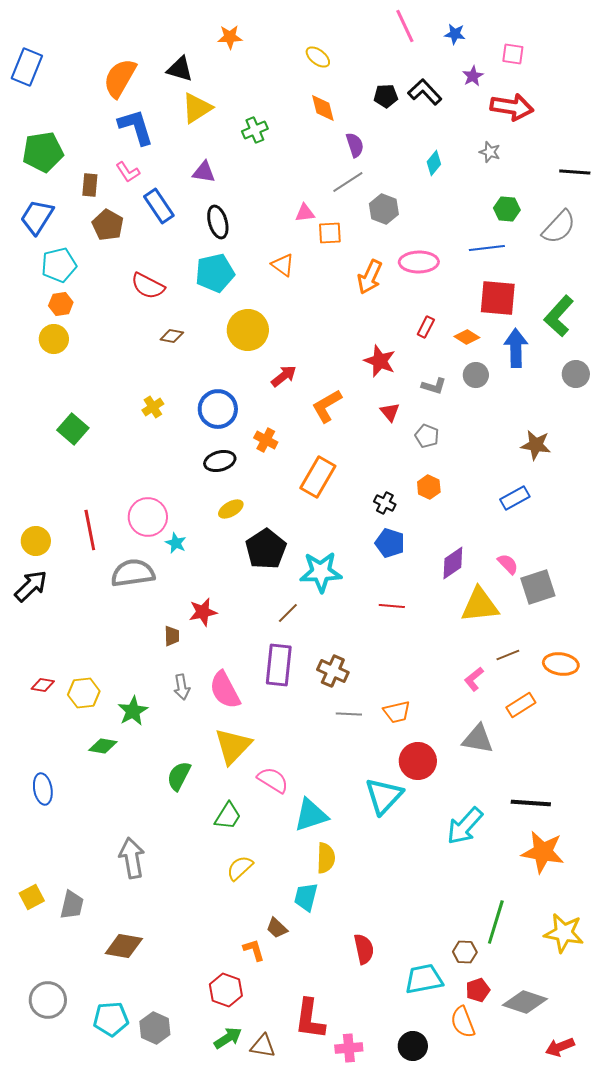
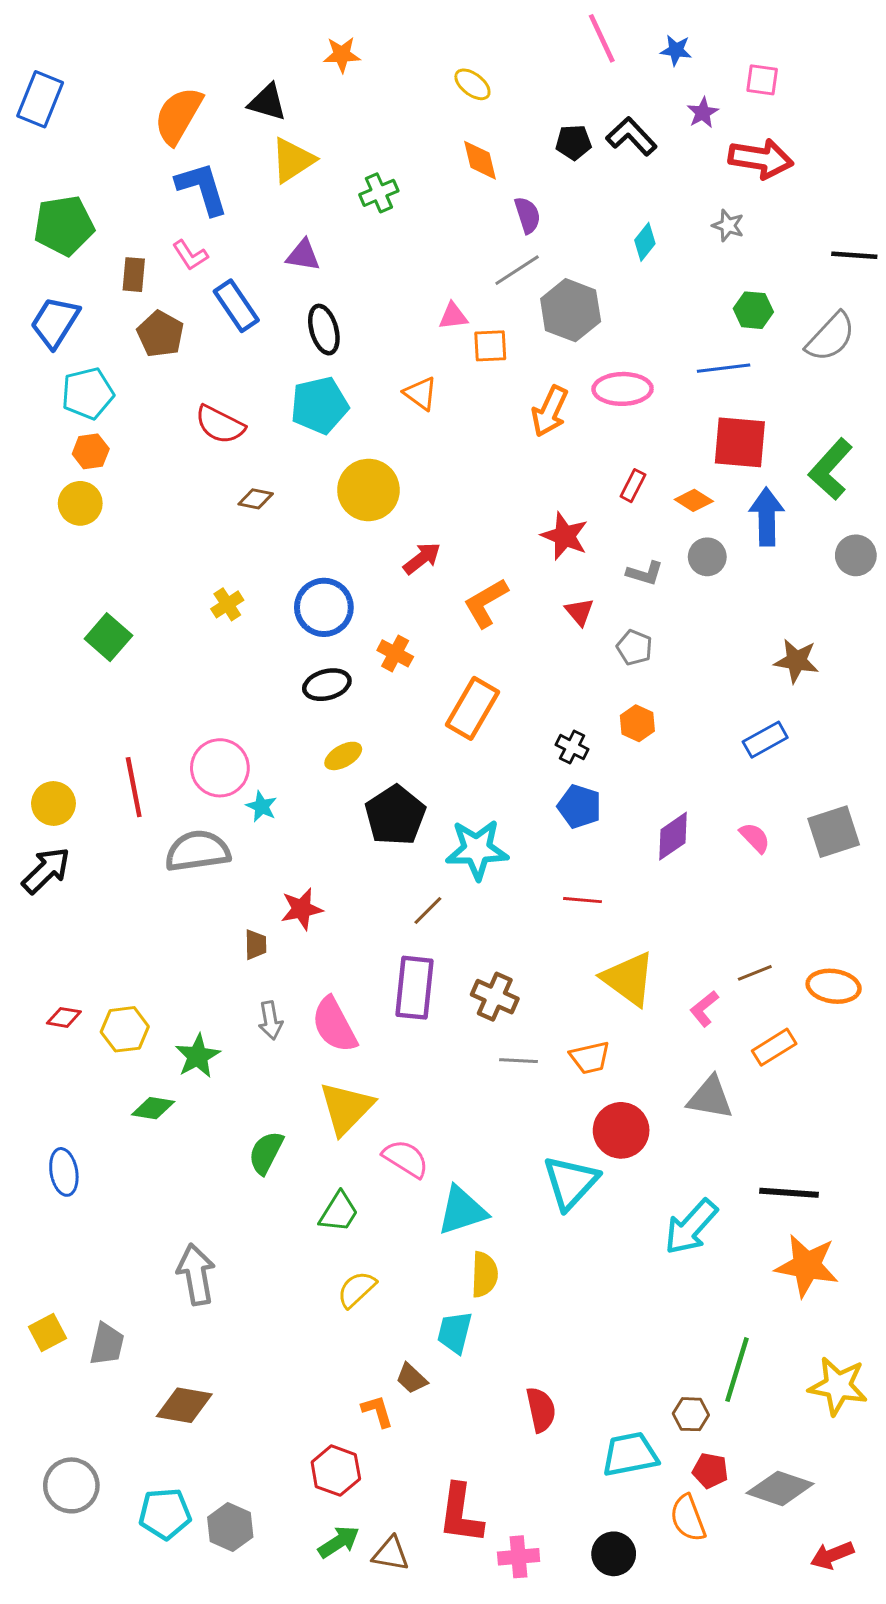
gray hexagon: (384, 209) -> (571, 310), size x1.4
gray square: (538, 587) -> (834, 832), moved
yellow triangle: (480, 605) -> (628, 979), moved, turned 42
red pentagon: (478, 990) -> (710, 1471), turned 30

